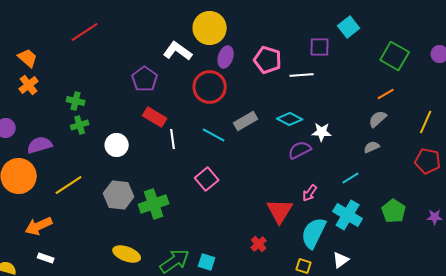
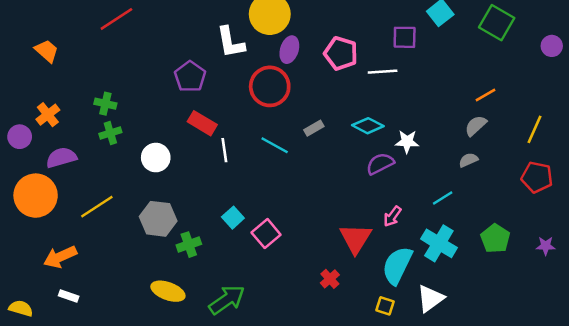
white L-shape: (178, 51) -> (231, 42), turned -136
green square: (395, 56) -> (497, 23), moved
orange cross: (29, 85) -> (48, 115), moved
gray rectangle: (246, 121) -> (314, 128), size x0.7
pink square: (207, 179) -> (266, 234), moved
green cross: (154, 204) -> (189, 245), moved, size x0.7
white triangle: (341, 260) -> (430, 299), size x1.4
cyan square: (207, 262) -> (233, 218), moved, turned 30

